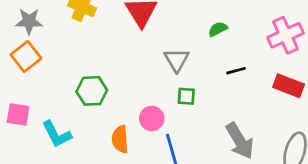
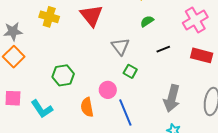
green square: (186, 96) -> (130, 71), turned 32
gray arrow: (240, 141) -> (172, 98), turned 52

